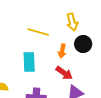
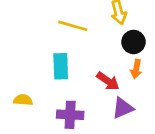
orange arrow: (62, 51) -> (136, 69), moved

